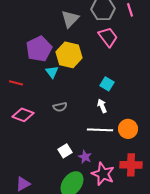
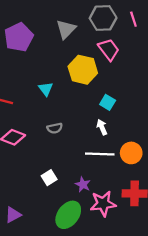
purple pentagon: (39, 49) -> (19, 37), moved
yellow hexagon: (69, 55) -> (83, 70), moved
white square: (65, 151) -> (49, 178), moved
pink star: (103, 174) -> (103, 204), turned -30

